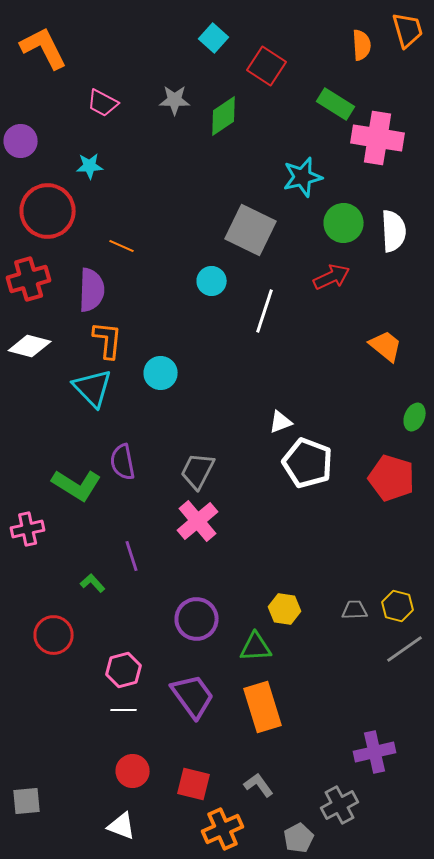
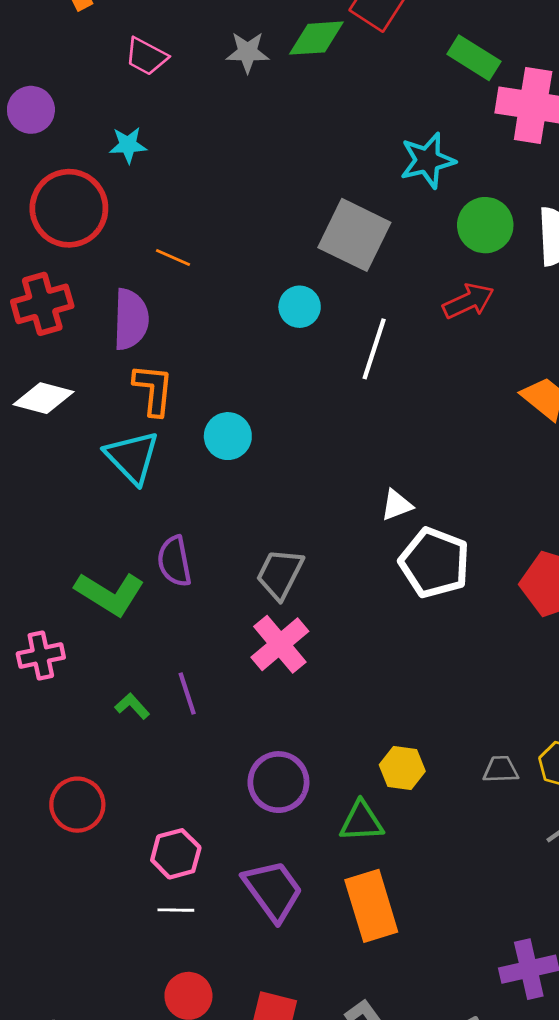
green diamond: (224, 116) -> (316, 38), moved, turned 30
green L-shape: (93, 583) -> (132, 706), moved

